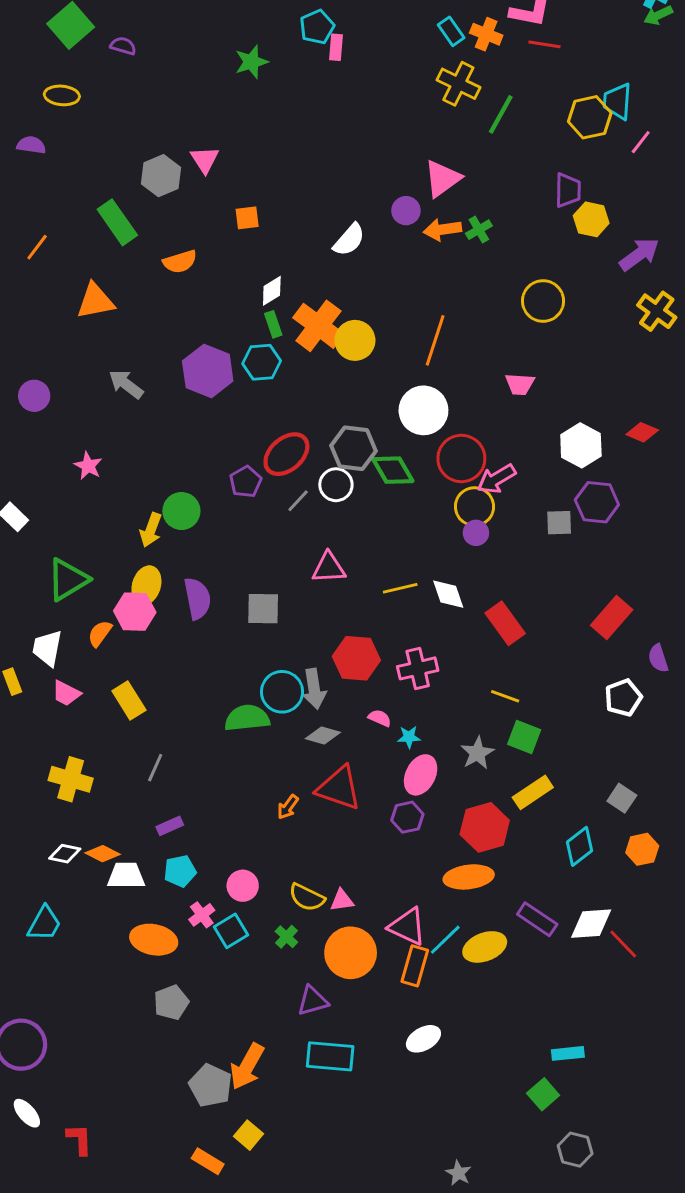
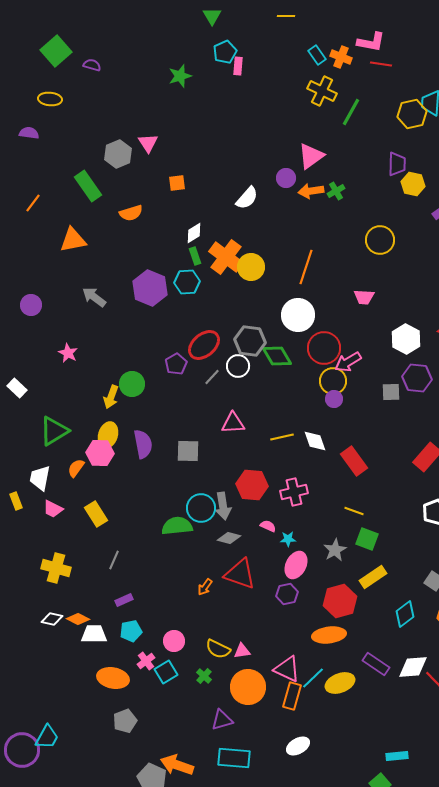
cyan trapezoid: (44, 924) -> (47, 737), moved
orange arrow: (247, 1067) -> (177, 765), turned 80

